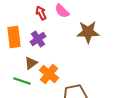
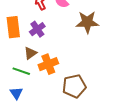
orange cross: (49, 74) -> (48, 64), turned 30

